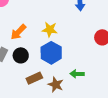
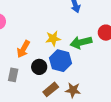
black circle: (21, 55) -> (39, 67), moved
green arrow: (77, 74) -> (81, 42), moved, size x1.5

